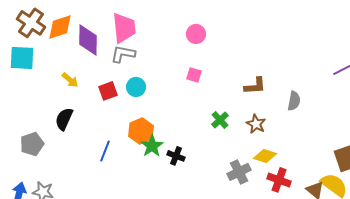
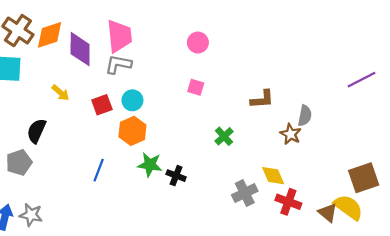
black semicircle: (64, 119) -> (36, 131), moved
brown star: (256, 124) -> (291, 134), moved
orange hexagon: (141, 131) -> (132, 131), moved
green star: (152, 146) -> (150, 165), turned -30
yellow diamond: (265, 156) -> (273, 176), turned 50

